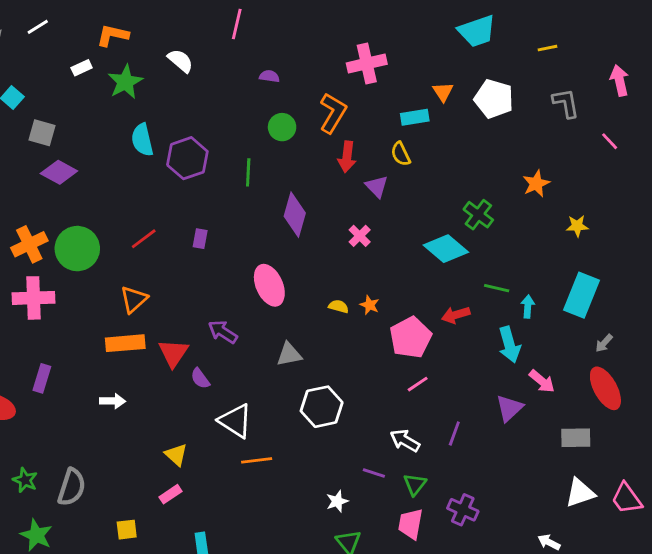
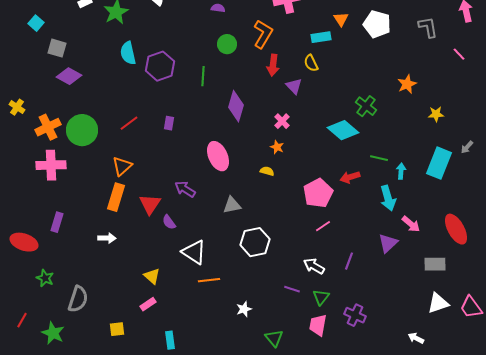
orange star: (370, 305) -> (277, 147), moved
orange rectangle: (125, 343) -> (116, 197), turned -68
gray arrow: (604, 343) -> (467, 147), moved
green star: (25, 480) -> (45, 278), moved
white star: (337, 501) -> (244, 309), moved

